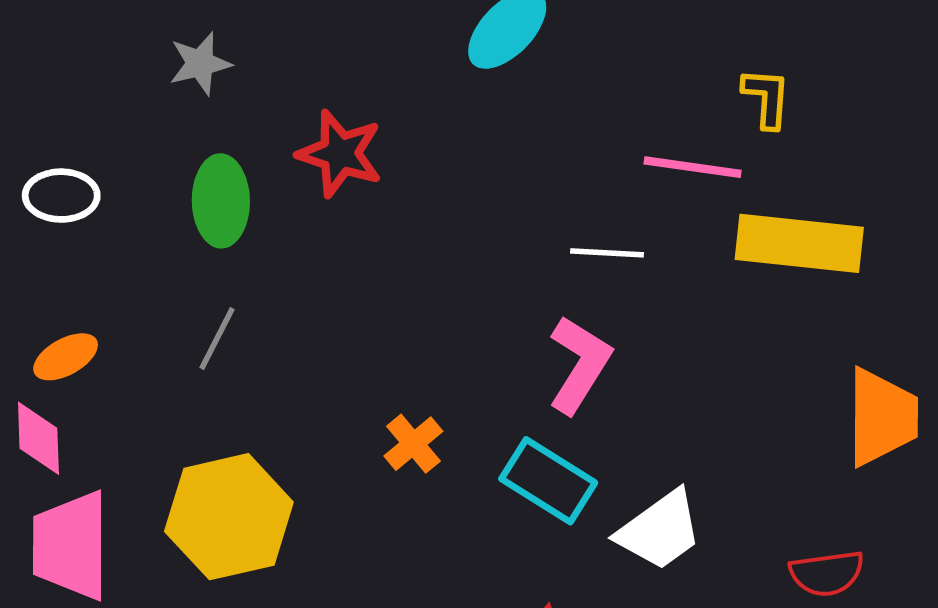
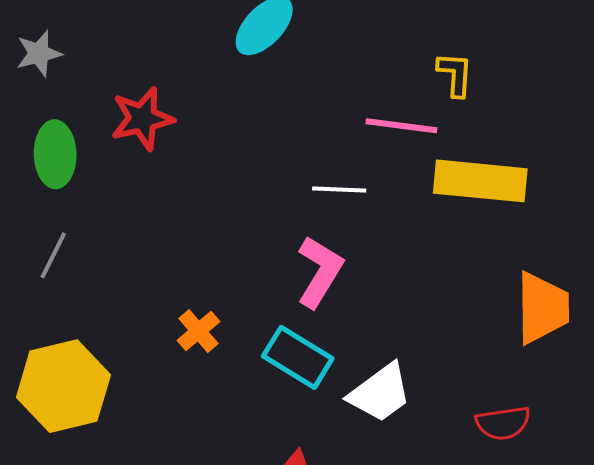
red star: (340, 154) -> (142, 119), turned -30

